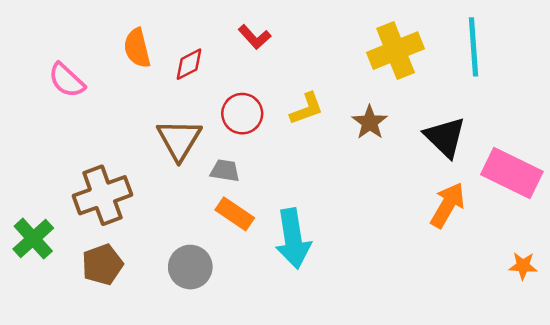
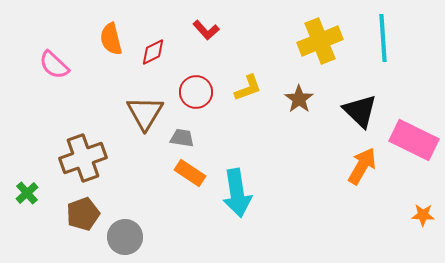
green cross: (33, 239) -> (27, 193), size x0.7
gray circle: (190, 267) -> (125, 237), moved

